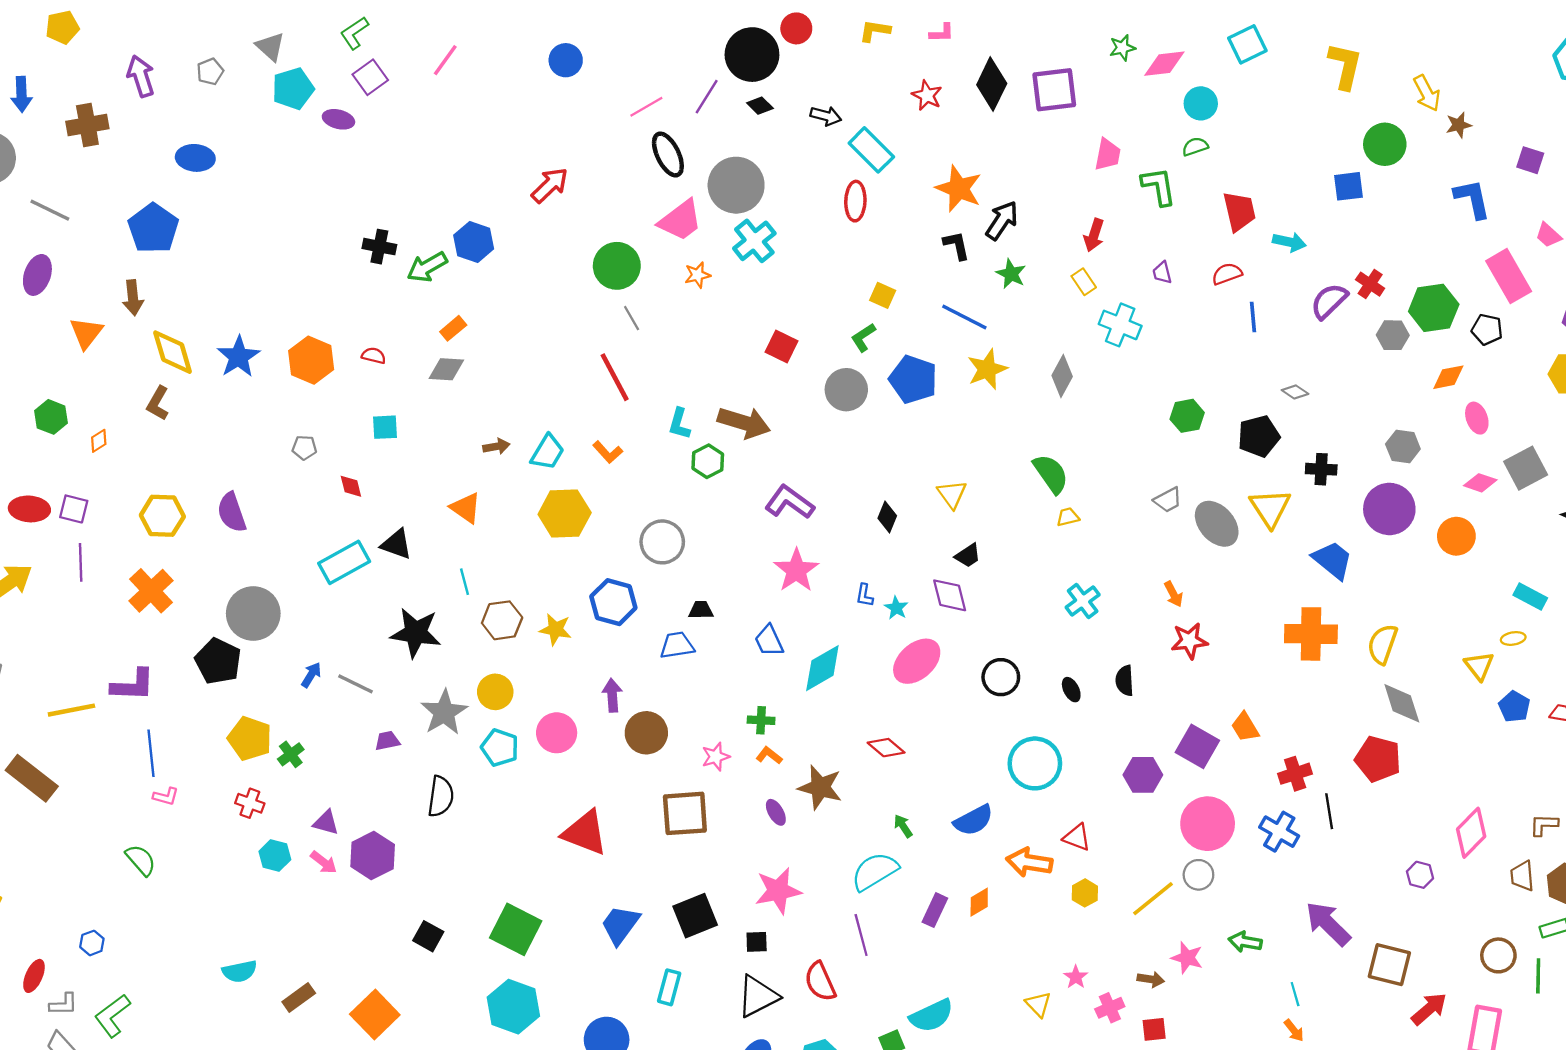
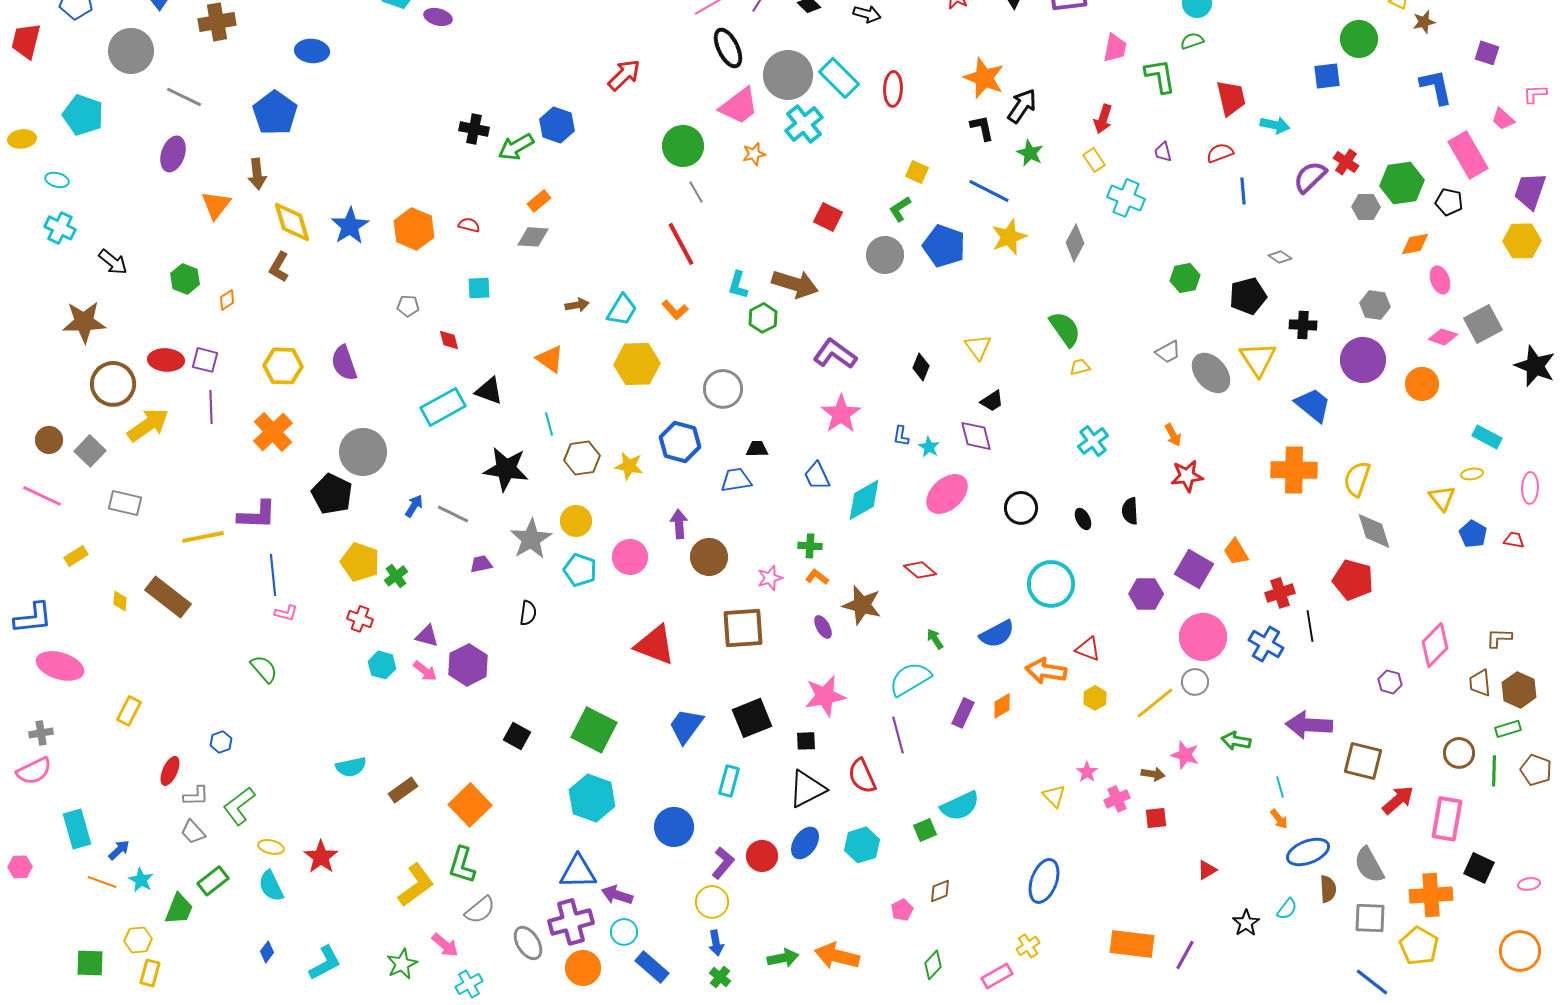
cyan rectangle: (871, 150) -> (839, 78), moved
black semicircle: (441, 796) -> (528, 613), size x0.7
purple arrow: (1328, 924) -> (1309, 725), turned -42

